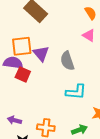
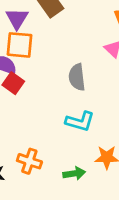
purple triangle: (41, 54) -> (17, 19), moved

